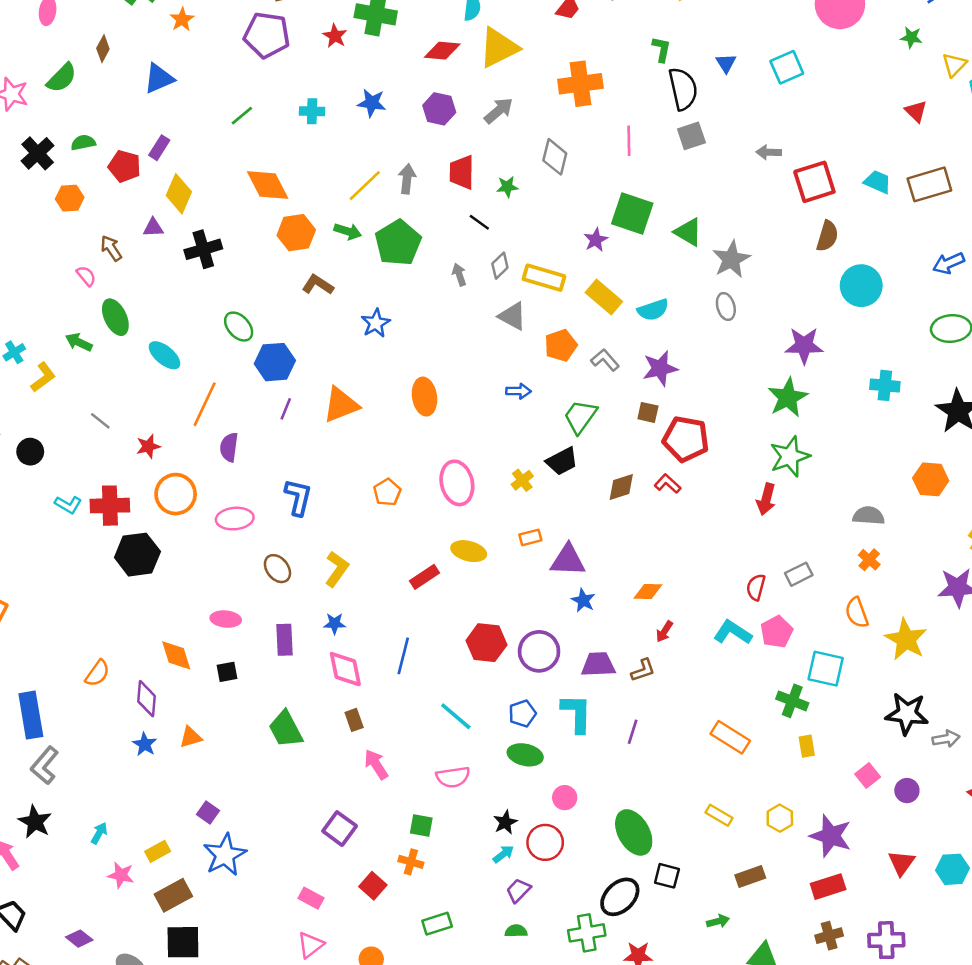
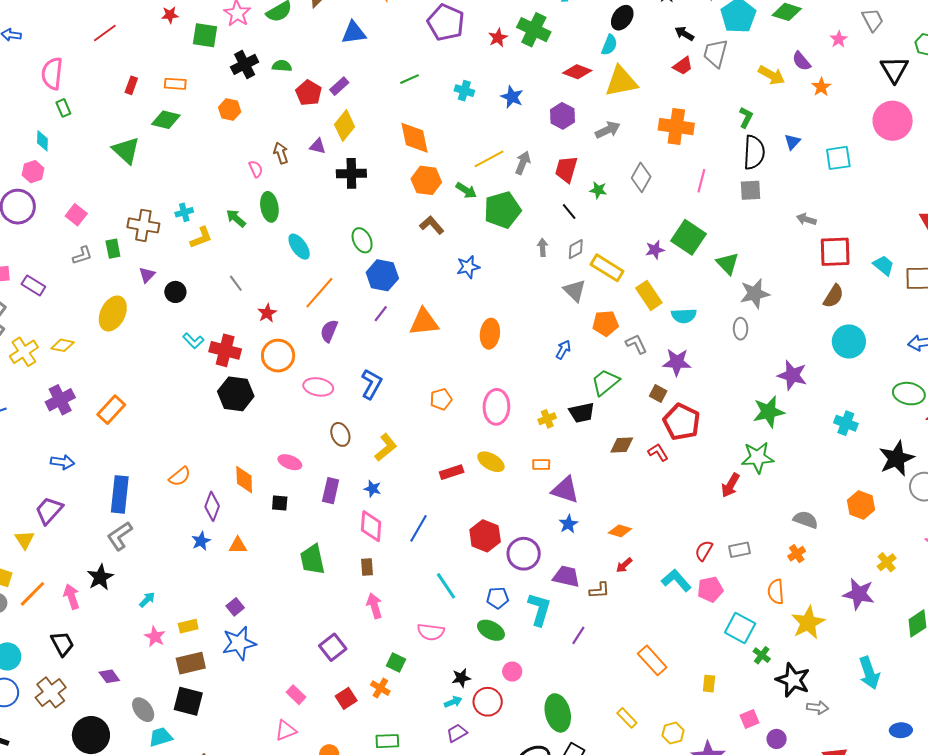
orange hexagon: (70, 198) -> (230, 110), moved
blue arrow: (519, 391) -> (563, 350), turned -78
red star: (148, 446) -> (267, 313), turned -30
green cross: (792, 701) -> (762, 655), moved, size x0.7

